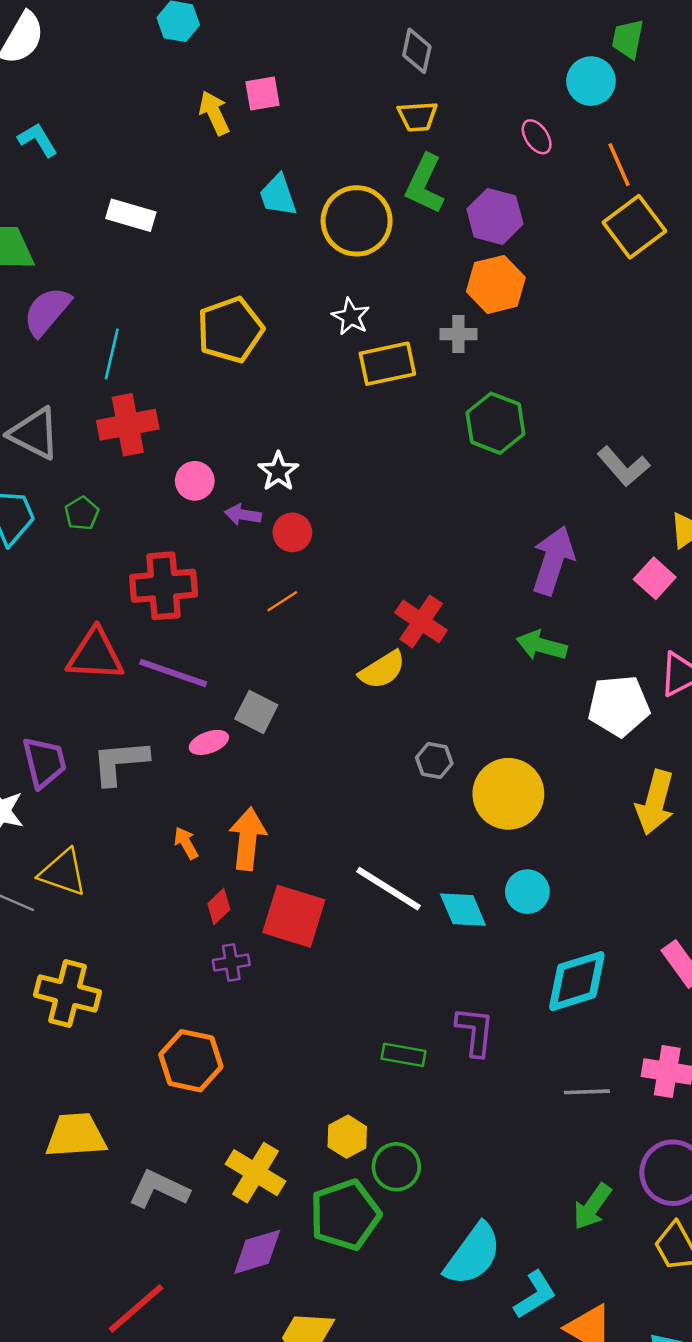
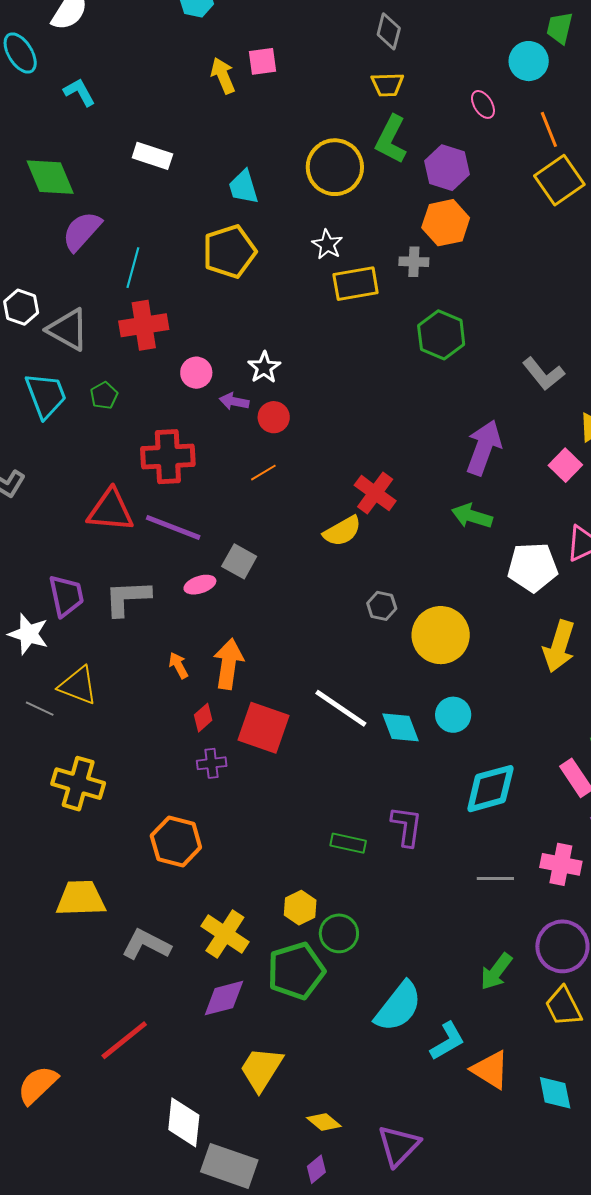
cyan trapezoid: (278, 195) -> (243, 187), moved

